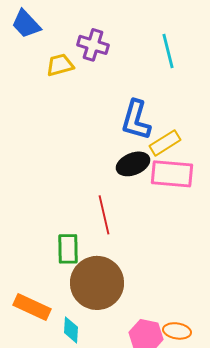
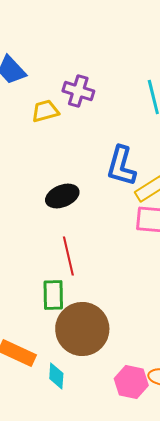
black ellipse: (133, 164) -> (62, 196), moved
red line: (104, 215) -> (68, 256), moved

